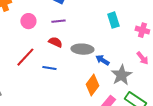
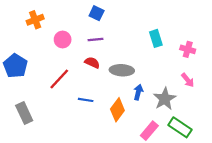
blue arrow: (102, 60) -> (138, 92), moved, turned 72
blue line: (49, 68) -> (86, 100), moved
orange diamond: (92, 85) -> (117, 110), moved

